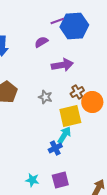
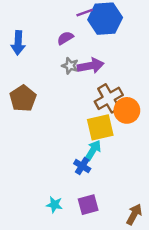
brown cross: (77, 92) -> (109, 98), size x1.6
gray star: (45, 97) -> (70, 66), moved
blue cross: (55, 148) -> (82, 166), turned -32

